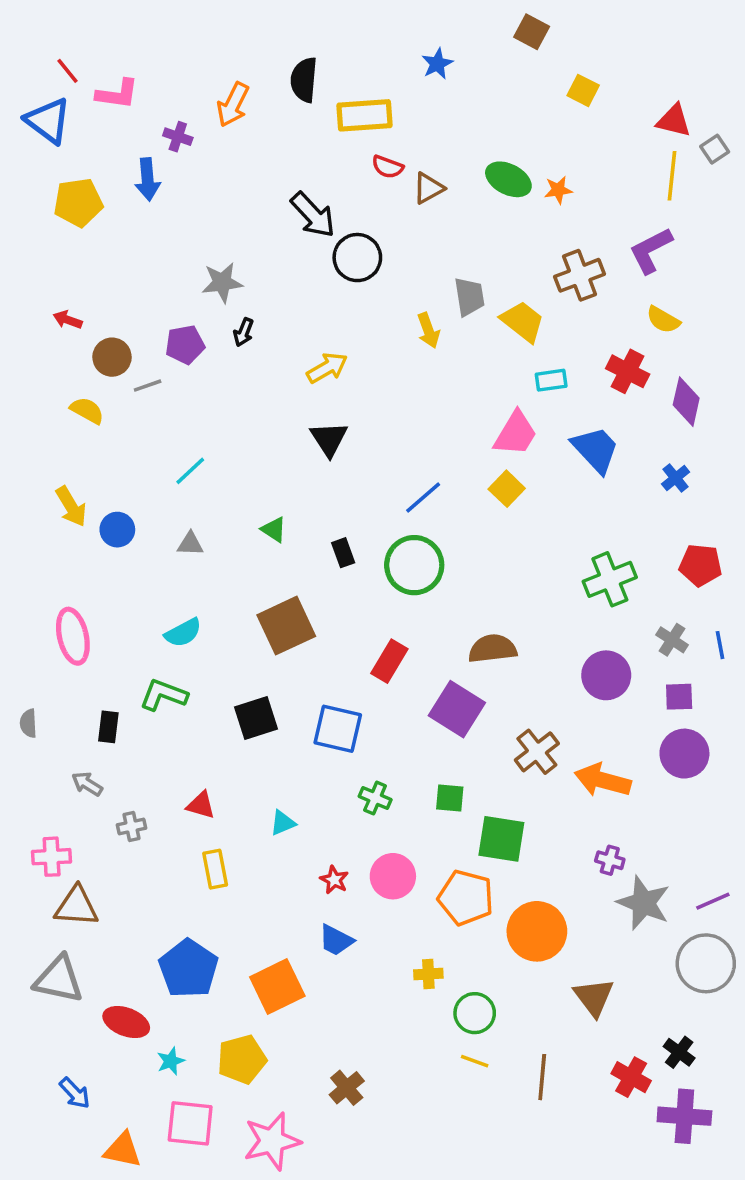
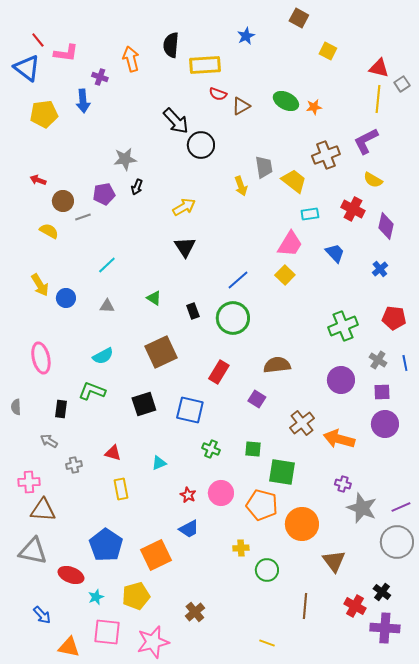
orange arrow: (233, 105) -> (131, 59), turned 140
blue trapezoid: (596, 450) -> (335, 253), size x0.7
purple square: (457, 709) -> (257, 399), size x0.6
blue trapezoid: (336, 940) -> (189, 529), turned -55
yellow line: (475, 1061) -> (267, 643), moved

